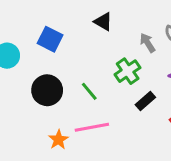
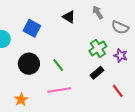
gray arrow: (148, 43) -> (98, 12), moved
green cross: (128, 71) -> (98, 48), moved
orange star: (58, 140) -> (21, 100), moved

